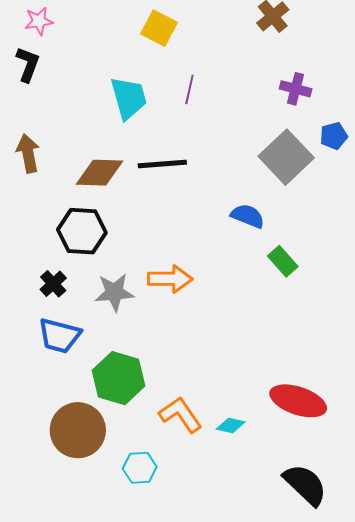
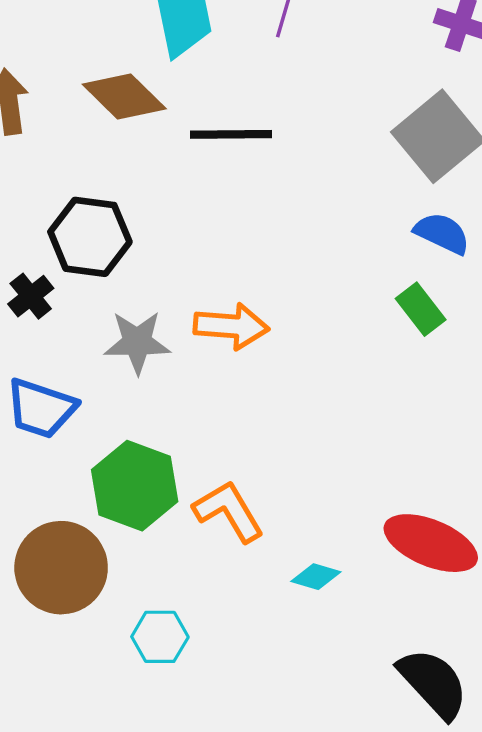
brown diamond: (99, 173) -> (124, 97), moved, turned 39
blue semicircle: (248, 216) -> (442, 233), moved
black cross: (53, 284) -> (31, 296), moved
orange L-shape: (180, 415) -> (229, 511), moved

